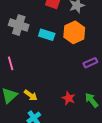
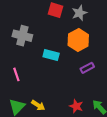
cyan rectangle: (47, 35) -> (51, 55), moved
purple rectangle: (90, 63) -> (87, 68), moved

